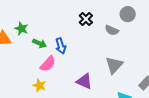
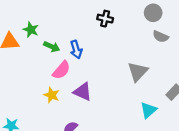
black cross: (86, 19) -> (105, 19), turned -32
gray semicircle: (112, 30) -> (161, 37), moved
purple triangle: (84, 81) -> (83, 92), moved

